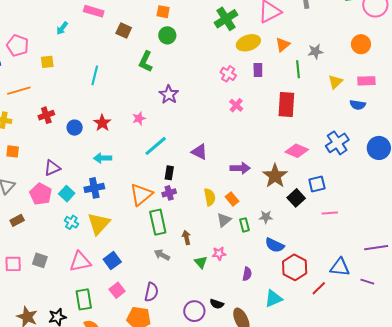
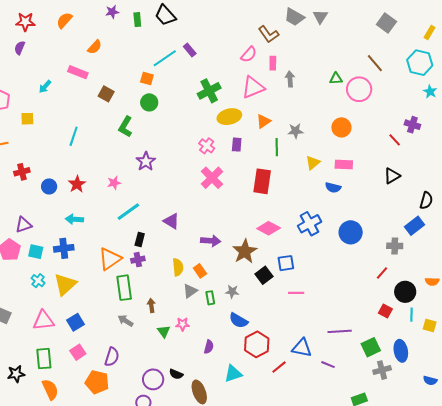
pink cross: (236, 105) -> (212, 178), size x1.6
cyan square: (67, 194) -> (36, 252), turned -35

